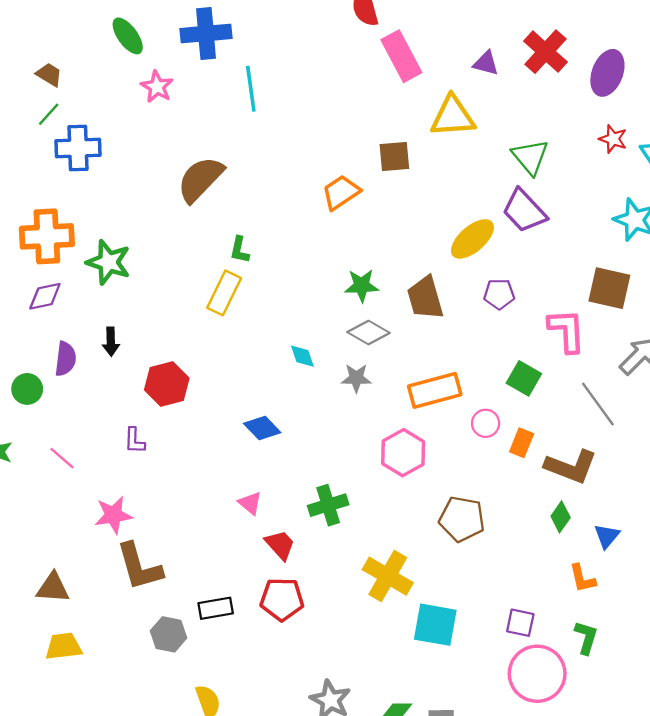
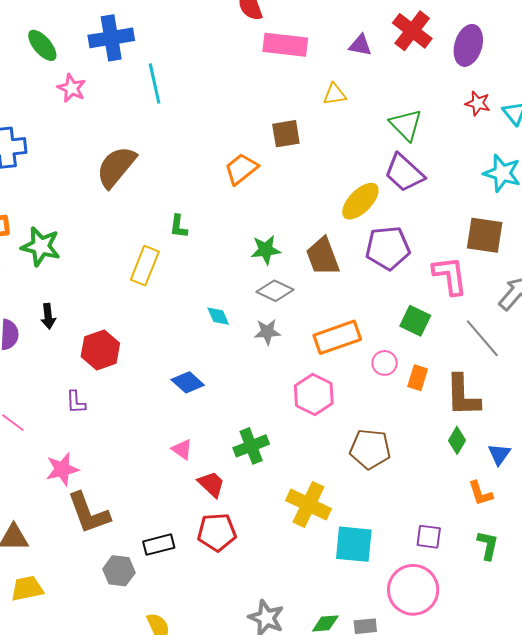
pink rectangle: (401, 56) -> (285, 45), turned -51
yellow triangle: (453, 116) -> (335, 94), size x0.6
green L-shape: (240, 250) -> (179, 226), moved
purple pentagon: (499, 294) -> (388, 248), size x1.6
brown L-shape: (571, 467) -> (463, 395), turned 72
pink circle: (537, 674) -> (413, 590), moved

